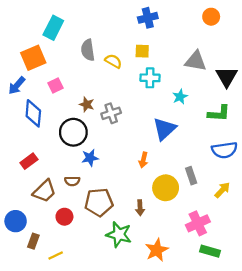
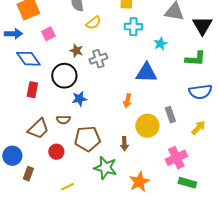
yellow semicircle: (113, 61) -> (93, 23), moved, turned 112
blue arrow: (17, 86) -> (13, 34), turned -132
blue diamond: (33, 113) -> (28, 59), turned -40
blue triangle: (164, 129) -> (146, 73), turned 45
red rectangle: (29, 161) -> (32, 90), moved, turned -42
yellow line: (56, 256) -> (67, 187), moved

